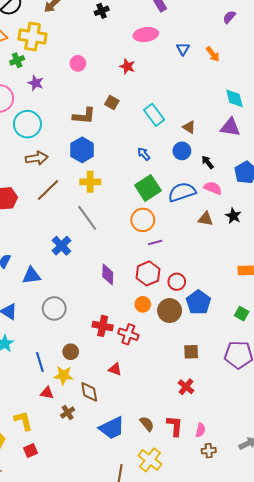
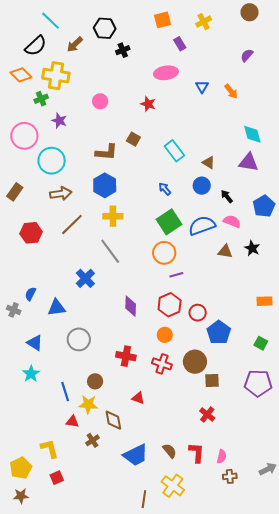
brown circle: (170, 311) -> (195, 362), moved
red cross: (128, 334) -> (162, 364), moved

